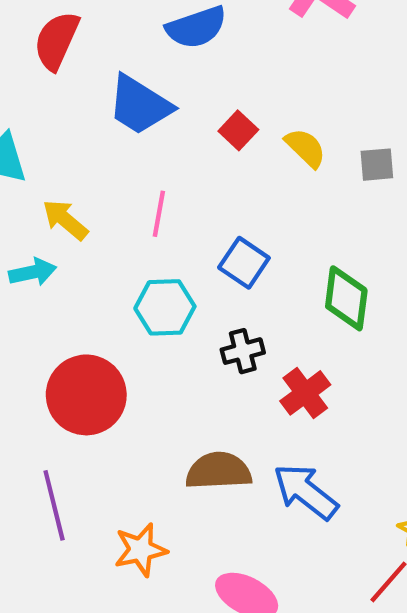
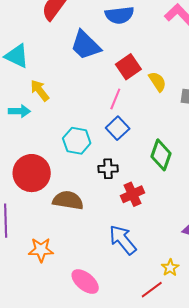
red square: (238, 130) -> (128, 67), size x1.4
pink line: (159, 214) -> (115, 99), moved
brown semicircle: (219, 471) -> (68, 200), moved

